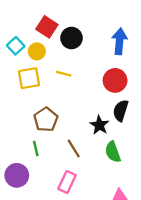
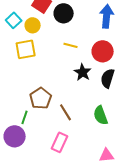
yellow line: (64, 74) -> (71, 45), moved
brown pentagon: (46, 119) -> (41, 98), moved
black star: (99, 125) -> (83, 72), moved
green line: (36, 149) -> (25, 117), moved, turned 32

